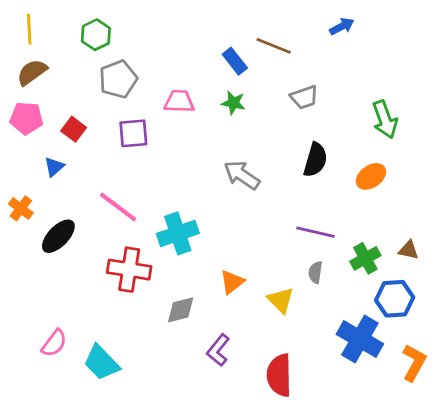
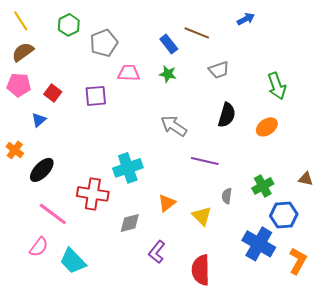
yellow line: (29, 29) -> (21, 21), turned -30
gray pentagon: (118, 79) -> (104, 43), moved
pink line: (118, 207) -> (53, 214), moved
purple line: (315, 232) -> (205, 161), moved
brown triangle: (408, 250) -> (306, 179), moved

